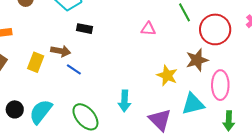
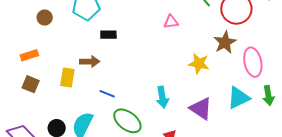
blue line: (74, 69) -> (107, 94), moved
cyan triangle: (193, 104) -> (238, 98), moved

